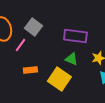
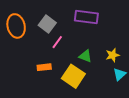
purple rectangle: (75, 36) -> (86, 17), moved
pink line: (20, 45) -> (57, 42), moved

